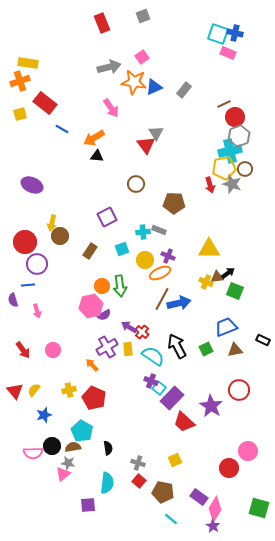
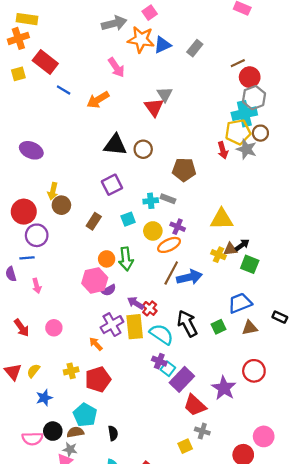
black triangle: (97, 156) -> (115, 145), moved, size x1.6
yellow rectangle: (128, 349) -> (135, 327), size x1.6
red pentagon: (94, 398) -> (98, 379), turned 30
gray cross: (138, 463) -> (202, 431), moved

